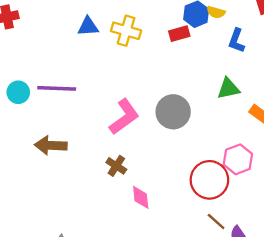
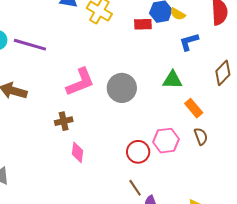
blue L-shape: (236, 41) -> (189, 42), turned 40
brown cross: (116, 166) -> (64, 121), turned 30
red circle: (209, 180) -> (138, 152), size x0.7

